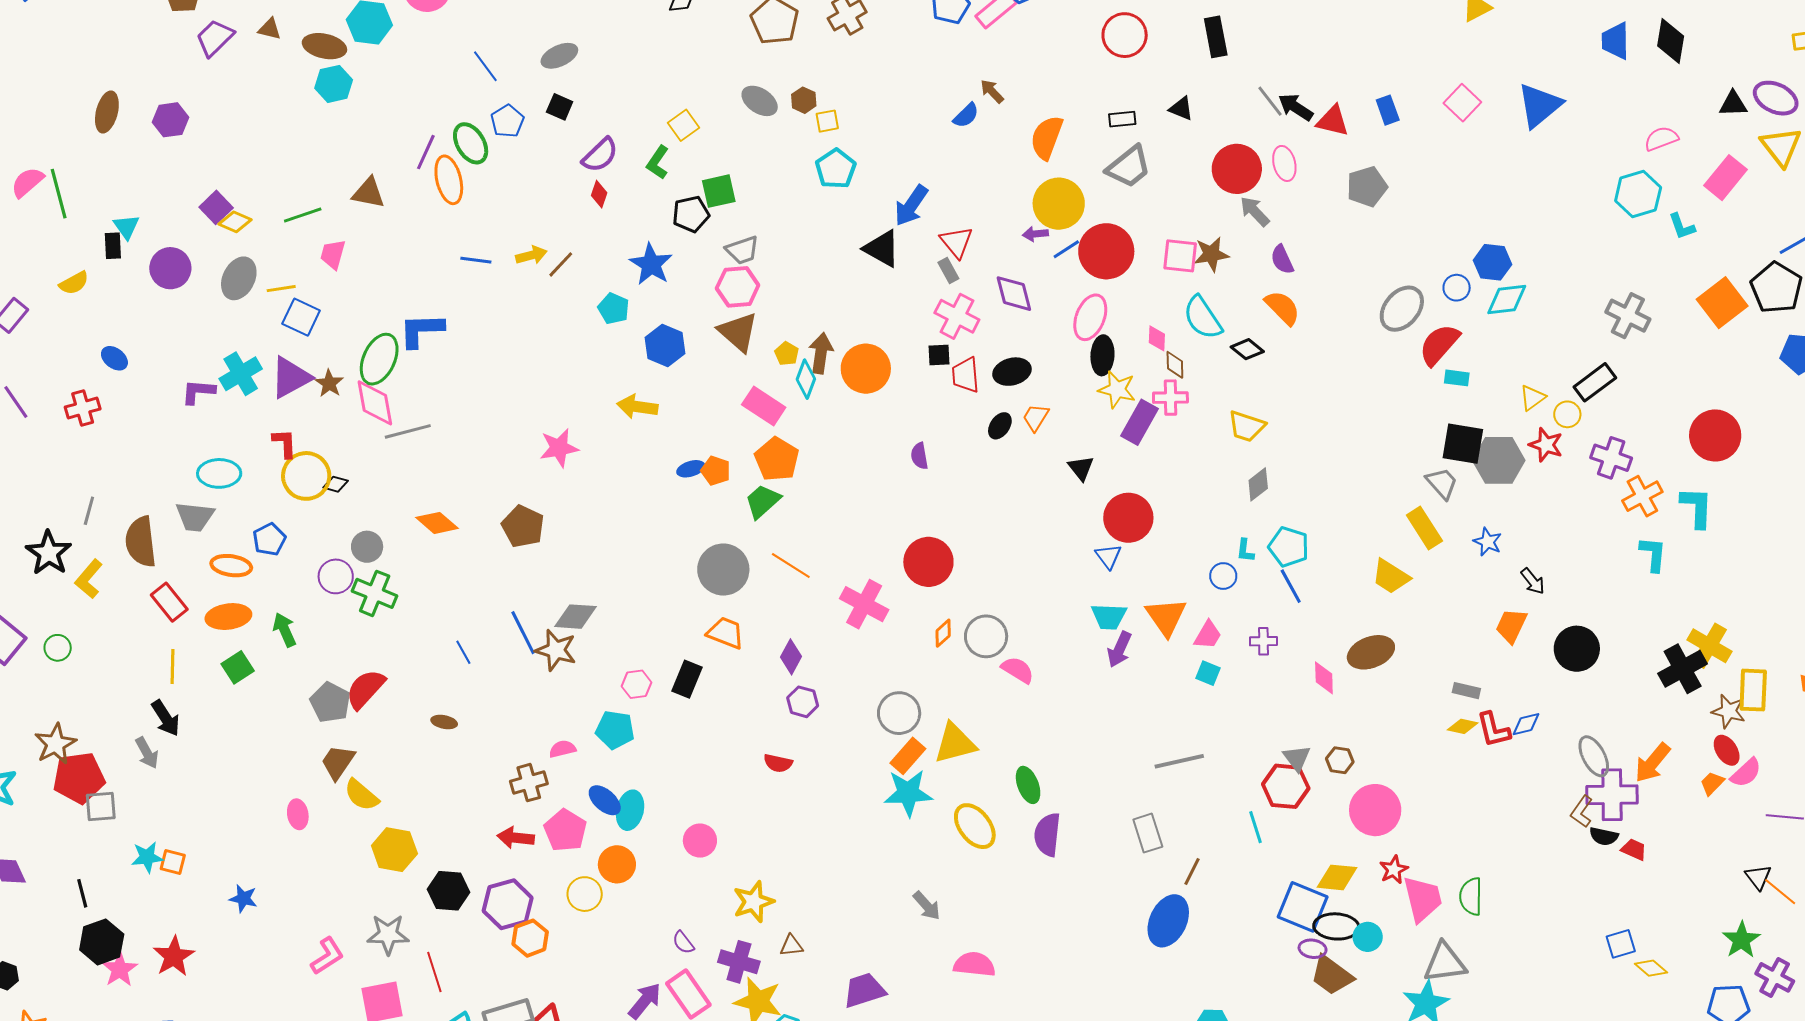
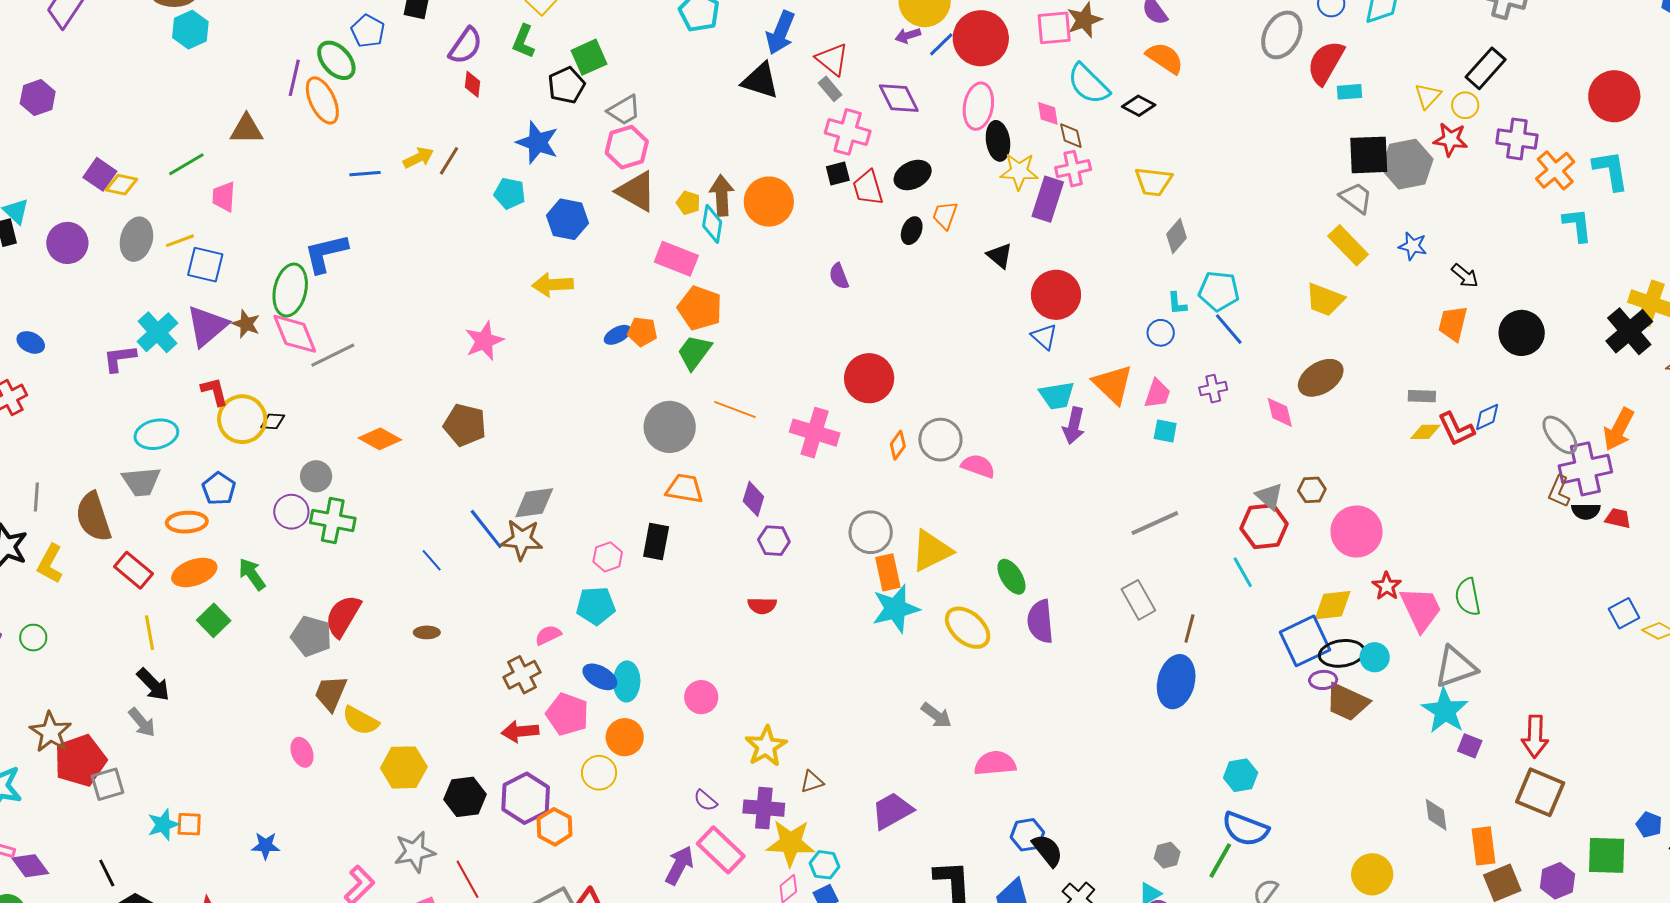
orange rectangle: (908, 756) -> (888, 572), turned -42
blue square: (1303, 907) -> (1305, 641), turned -36

